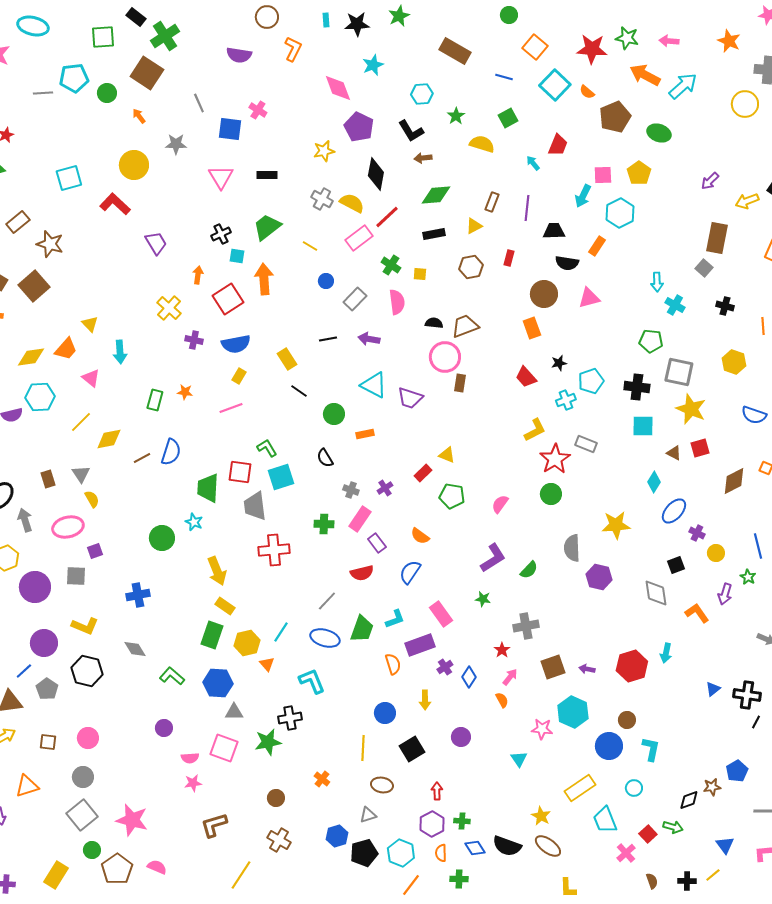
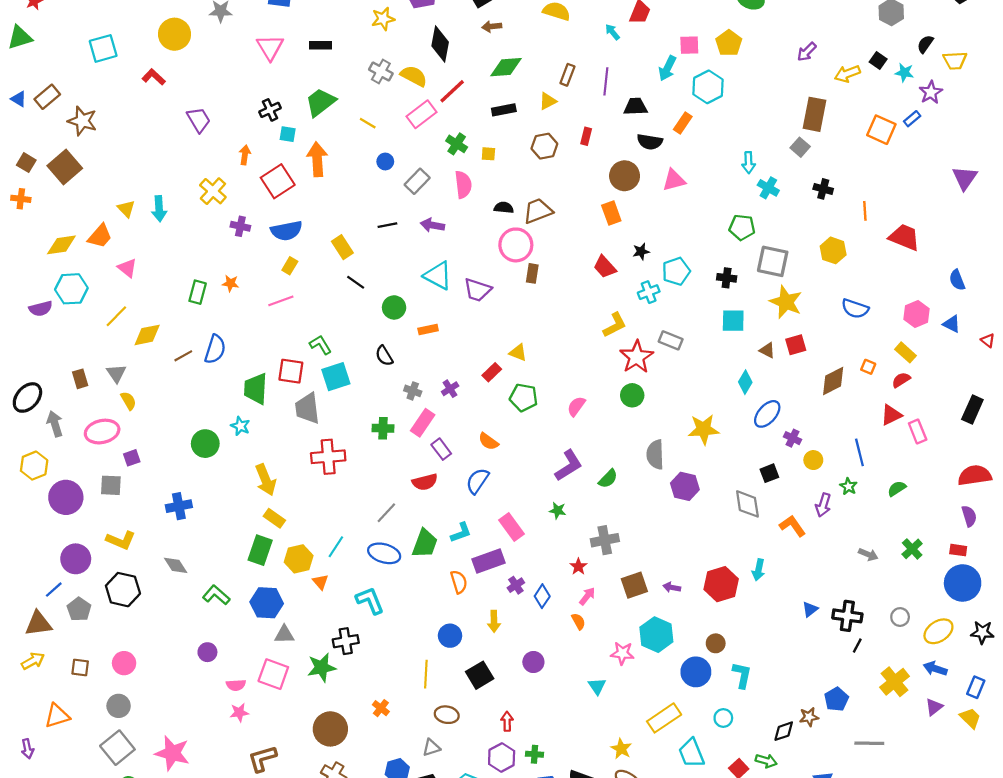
red L-shape: (115, 204) -> (154, 77), size x0.7
cyan arrow: (120, 352) -> (159, 209), moved
black cross: (637, 387) -> (727, 278), size x0.7
brown circle: (276, 798) -> (330, 729), size x1.8

